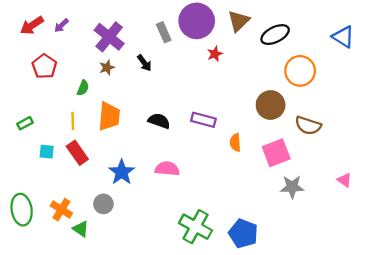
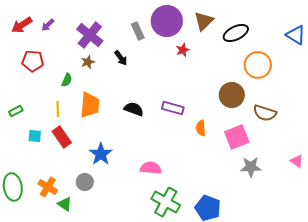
red pentagon: (44, 66) -> (33, 61), turned -30
pink semicircle: (167, 169) -> (151, 168), moved

